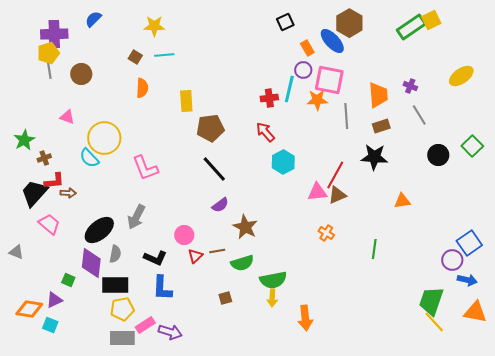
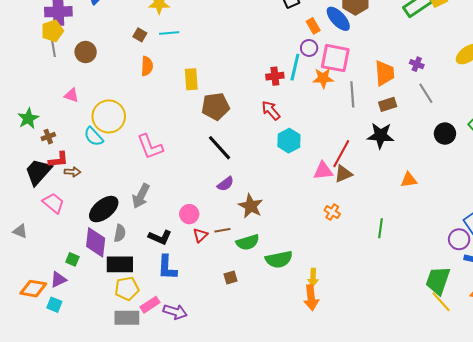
yellow arrow: (272, 298) -> (313, 278), moved

